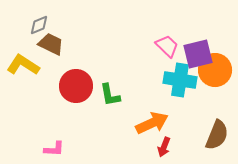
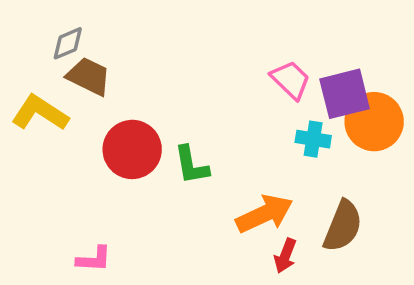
cyan cross: (180, 80) -> (313, 139), size x0.6
brown semicircle: (217, 135) -> (343, 226), moved

